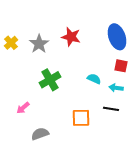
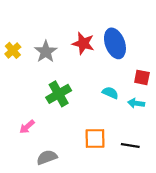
blue ellipse: (117, 37) -> (115, 43), moved
black line: (111, 109) -> (130, 146), moved

